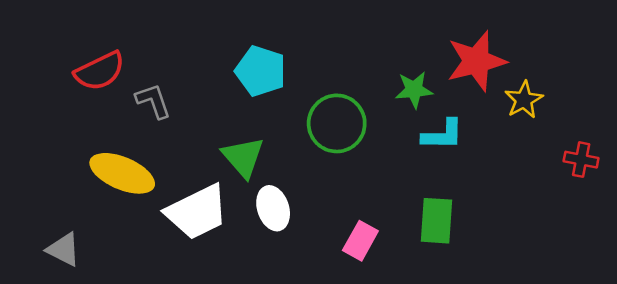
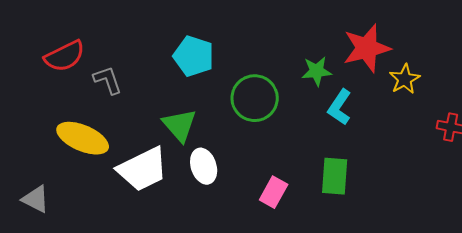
cyan L-shape: (443, 135) -> (340, 107), turned 123

